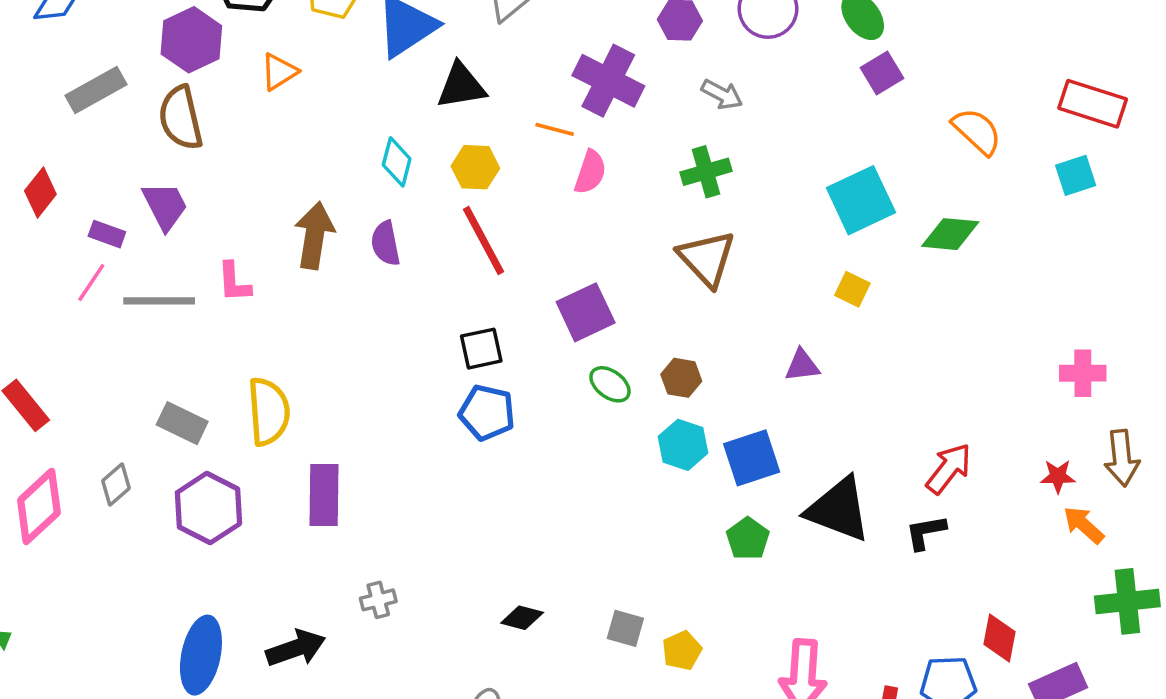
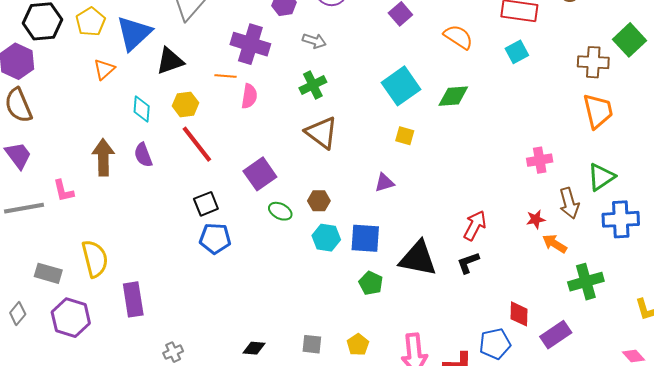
orange triangle: (279, 72) -> (104, 69), moved
blue square: (752, 458) -> (365, 238), turned 32
yellow pentagon: (682, 651) -> (358, 345), moved

